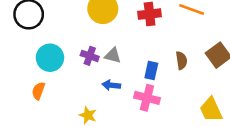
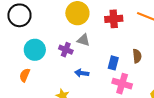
gray triangle: (113, 55) -> (83, 40), moved
pink cross: (147, 98) -> (122, 84), moved

